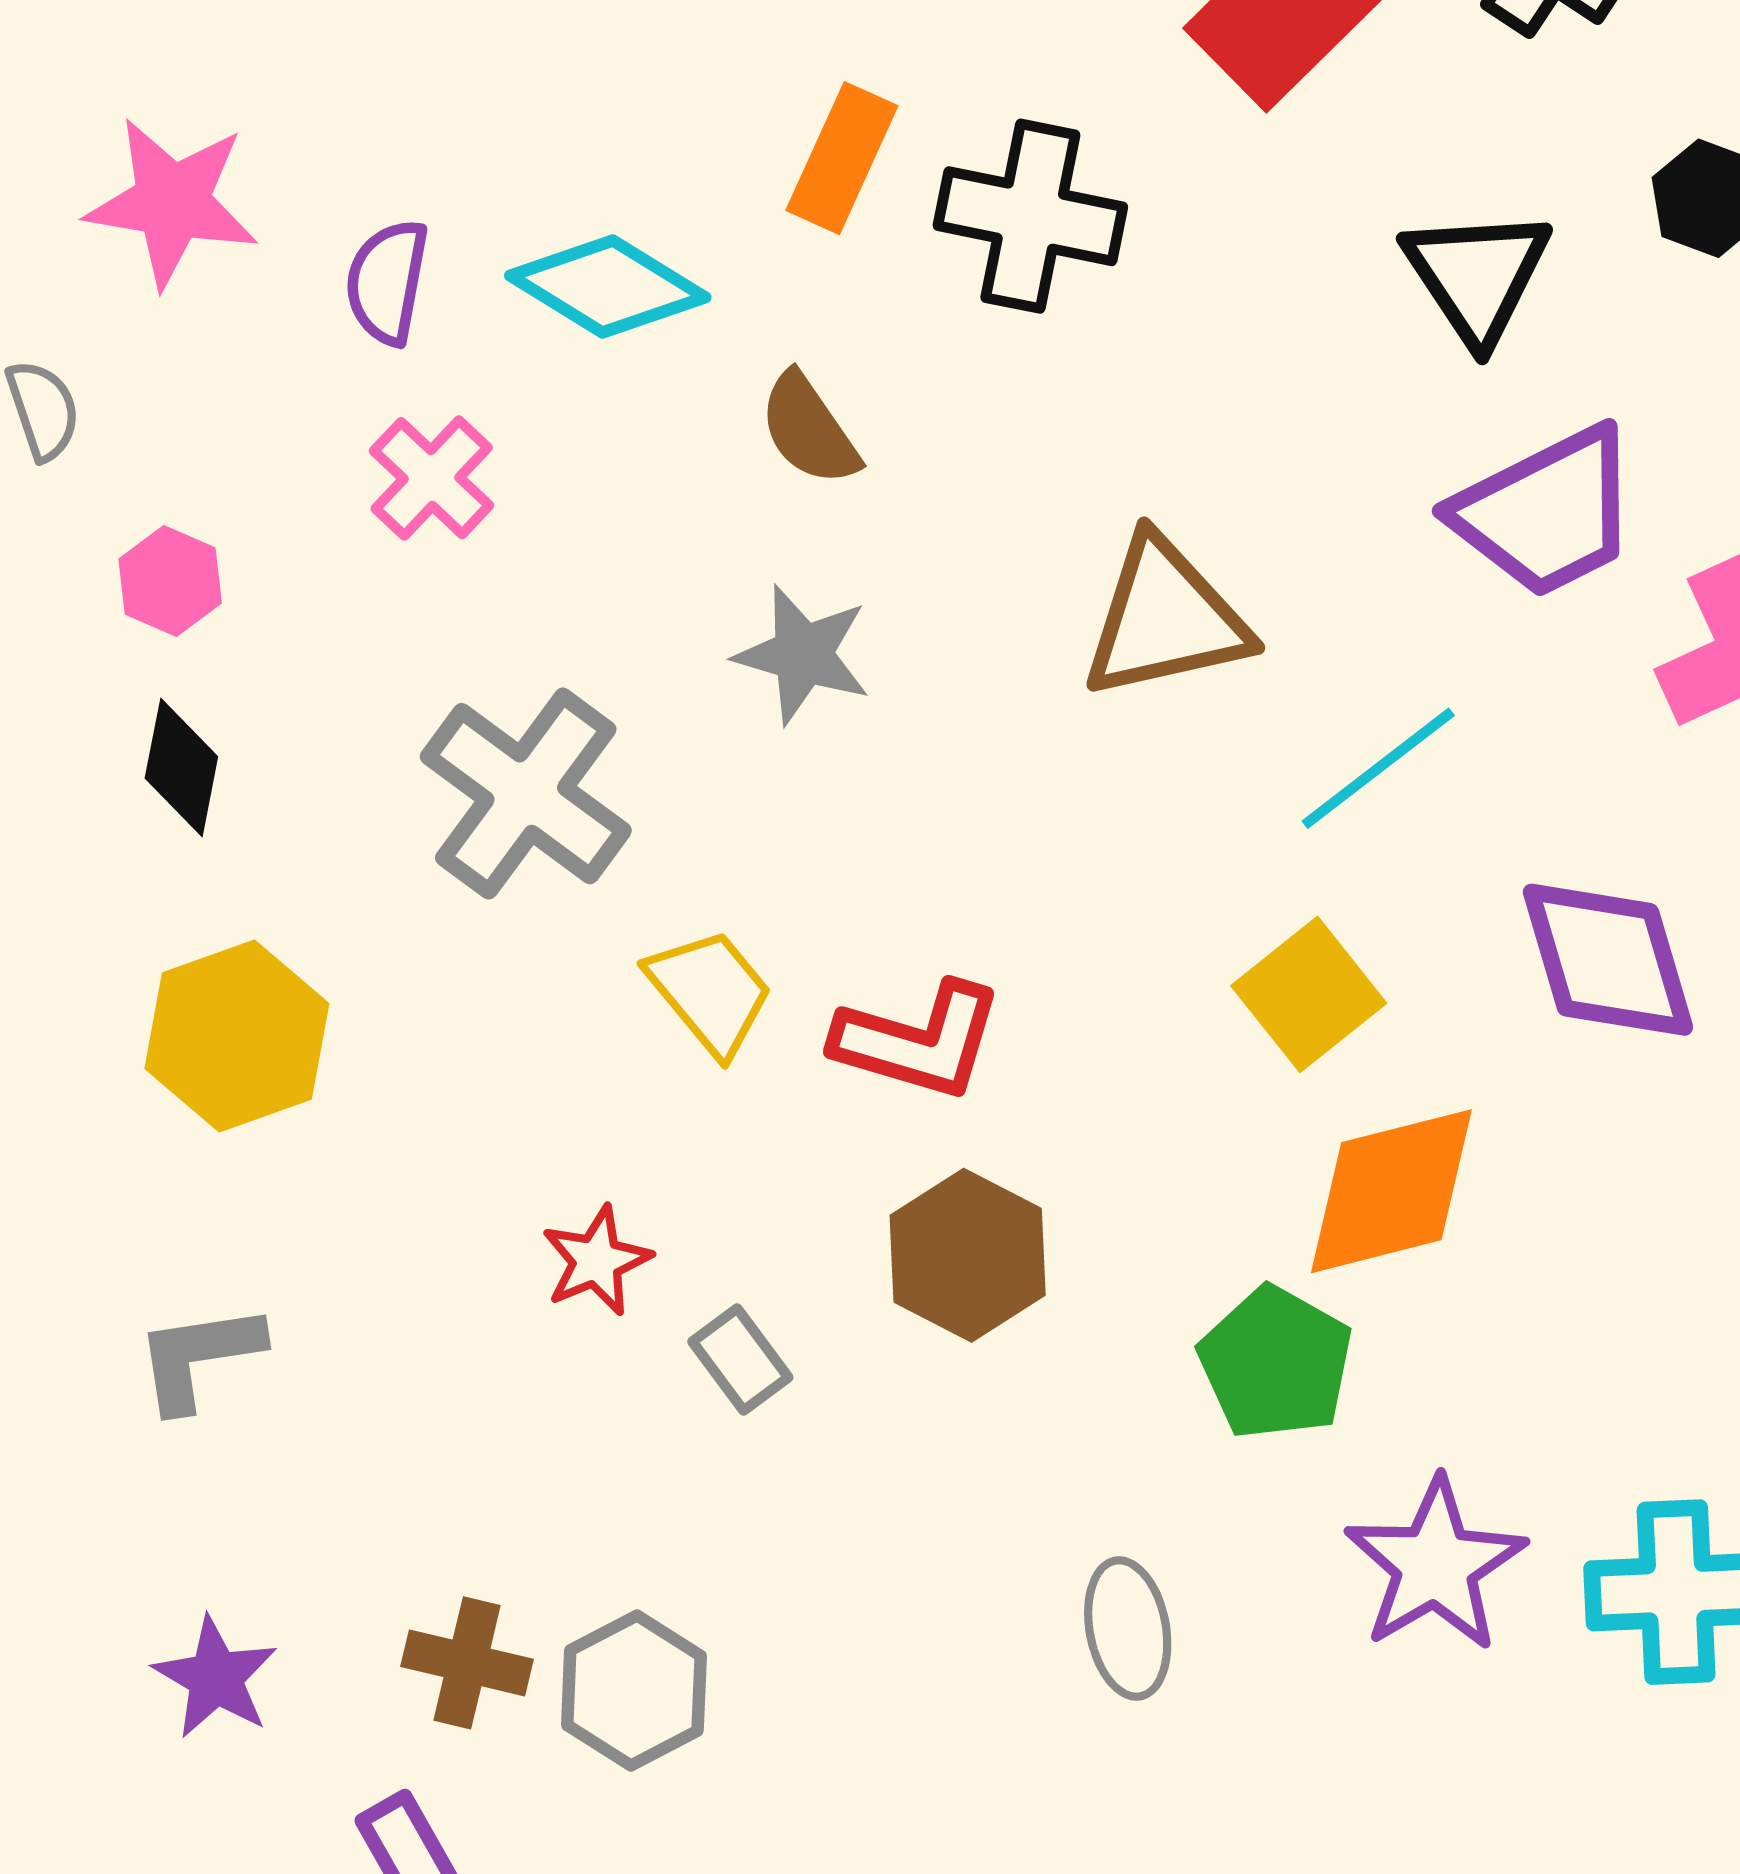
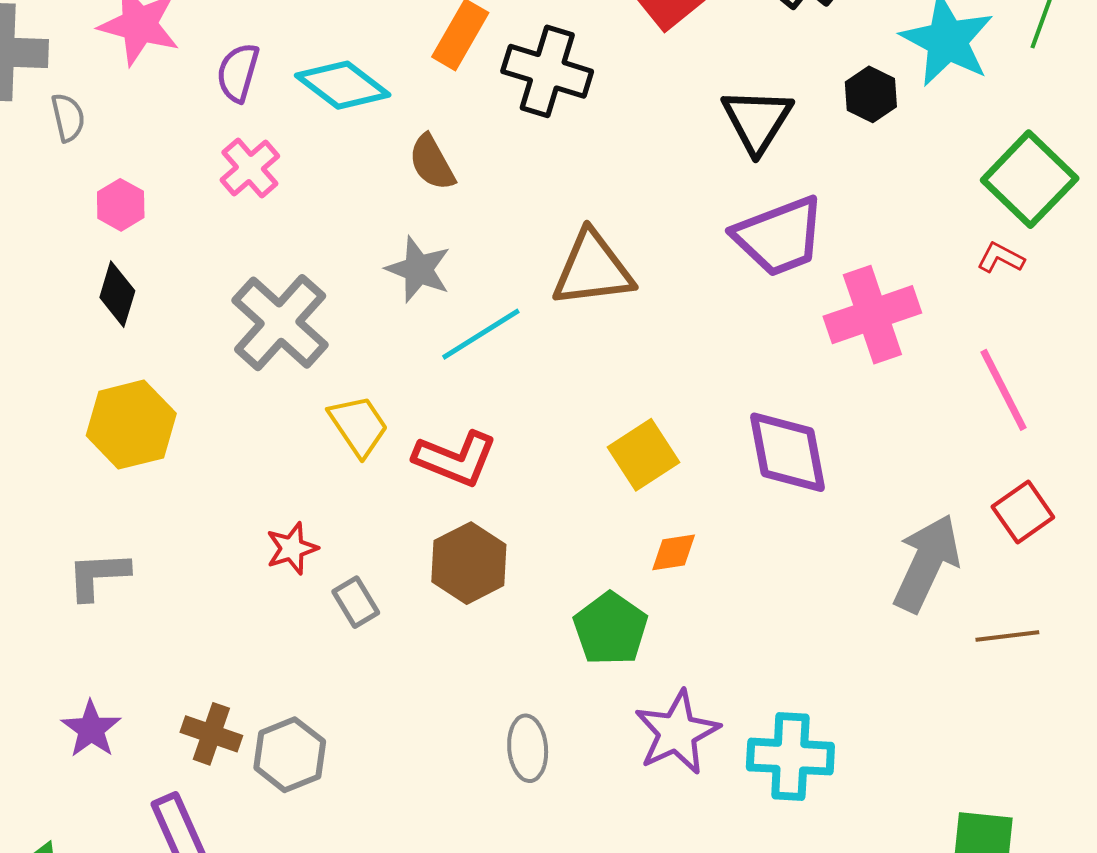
cyan line: (1378, 768) -> (481, 334), moved
orange diamond: (1391, 1191) -> (674, 552), size x0.5

